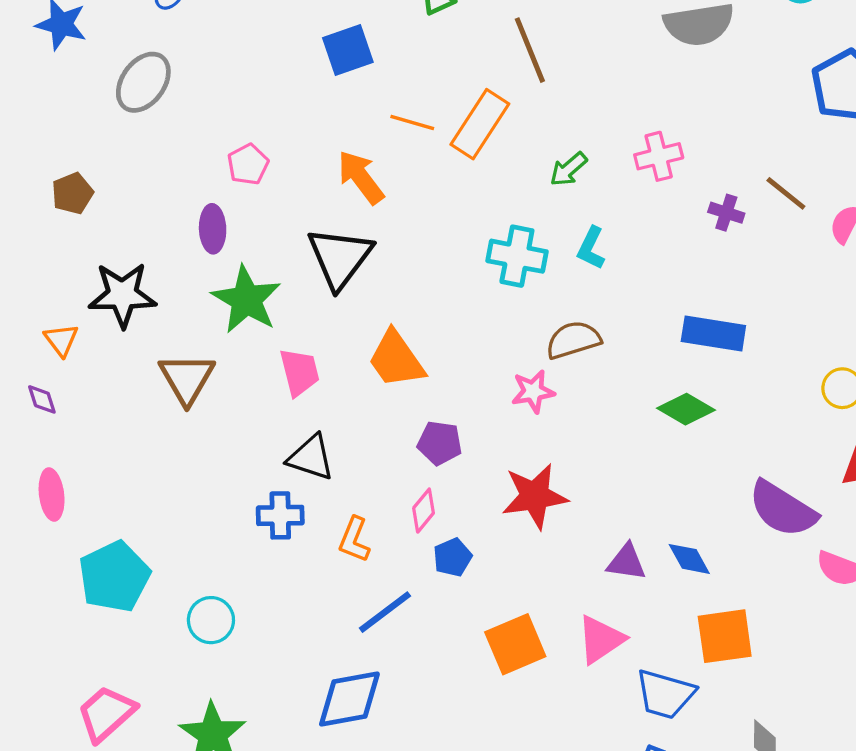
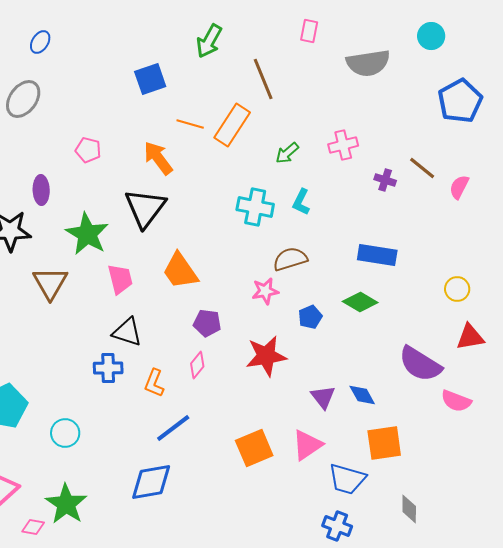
pink pentagon: (248, 164) -> (88, 150), turned -30
purple ellipse: (213, 229) -> (41, 190), moved
blue pentagon: (453, 557) -> (310, 317), moved
purple triangle: (626, 562) -> (323, 397), turned 44

